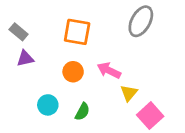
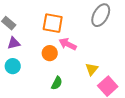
pink arrow: (109, 70) -> (68, 44), moved
cyan circle: (48, 105) -> (13, 66), moved

